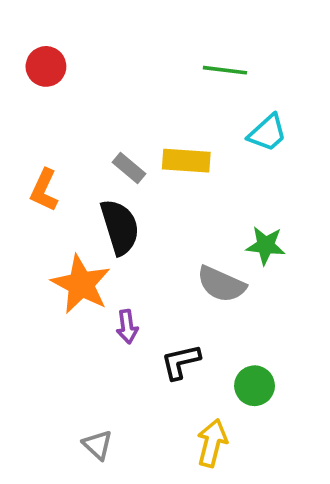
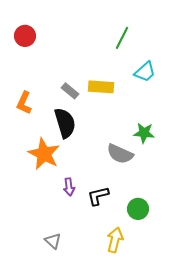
green line: (225, 70) -> (122, 38), turned -70
purple arrow: (127, 327) -> (69, 187), moved

